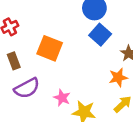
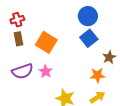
brown rectangle: (14, 61) -> (18, 39), moved
pink star: (62, 98) -> (46, 71), moved

